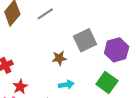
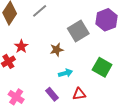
purple hexagon: (117, 50) -> (106, 20), moved
red star: (20, 87) -> (21, 46), moved

